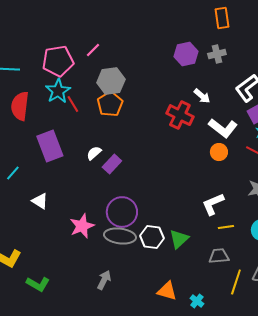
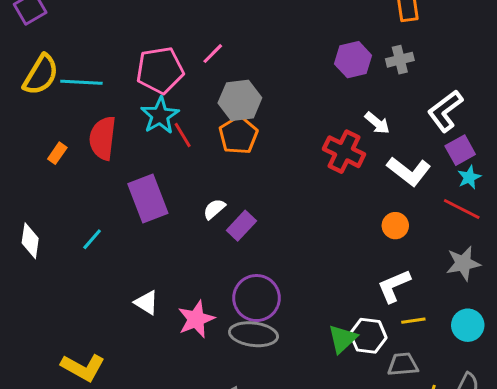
orange circle: (219, 152) -> (395, 226), moved
white triangle: (40, 201) -> (146, 303), moved
white hexagon: (152, 237) -> (368, 336), moved

